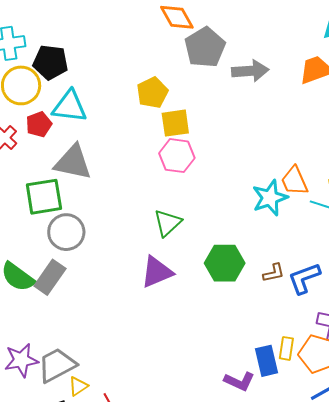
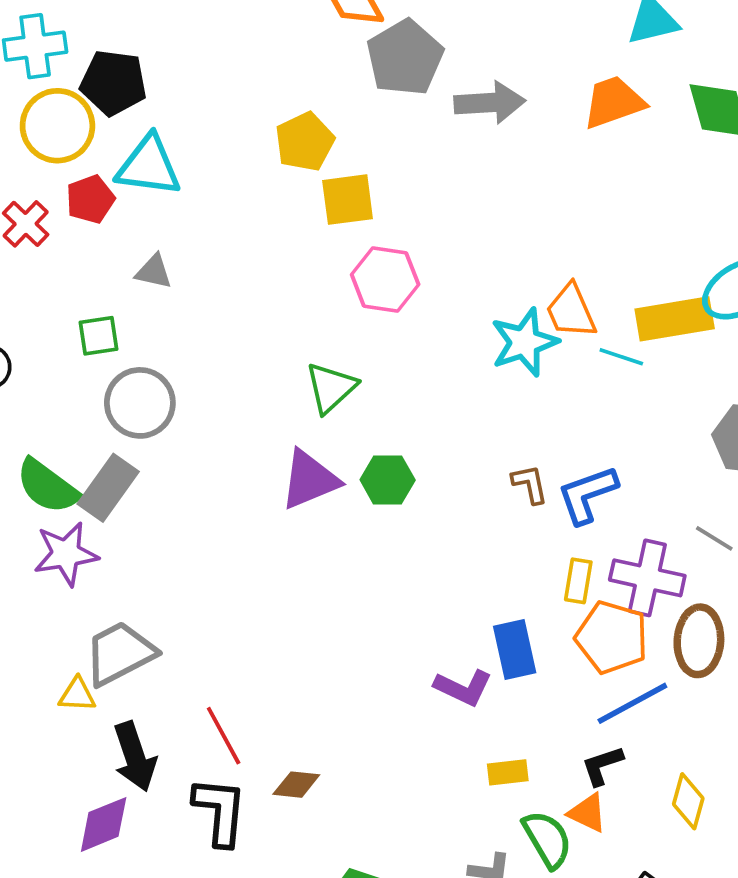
pink hexagon: (177, 156) -> (385, 279), moved
gray triangle: (73, 162) -> (154, 272), size x0.5
green square: (44, 197) -> (98, 336), size x0.6
green hexagon: (225, 263) -> (388, 480), moved, size x0.7
brown L-shape: (274, 273) -> (530, 484), turned -90
yellow rectangle: (286, 348) -> (578, 581), moved
purple star: (21, 360) -> (66, 554), moved
yellow triangle: (78, 386) -> (77, 695), moved, turned 35

